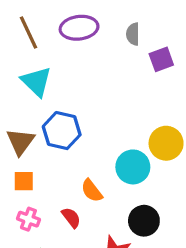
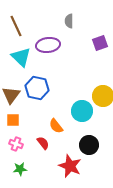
purple ellipse: (79, 28) -> (48, 45), moved
gray semicircle: (133, 34) -> (69, 21), moved

